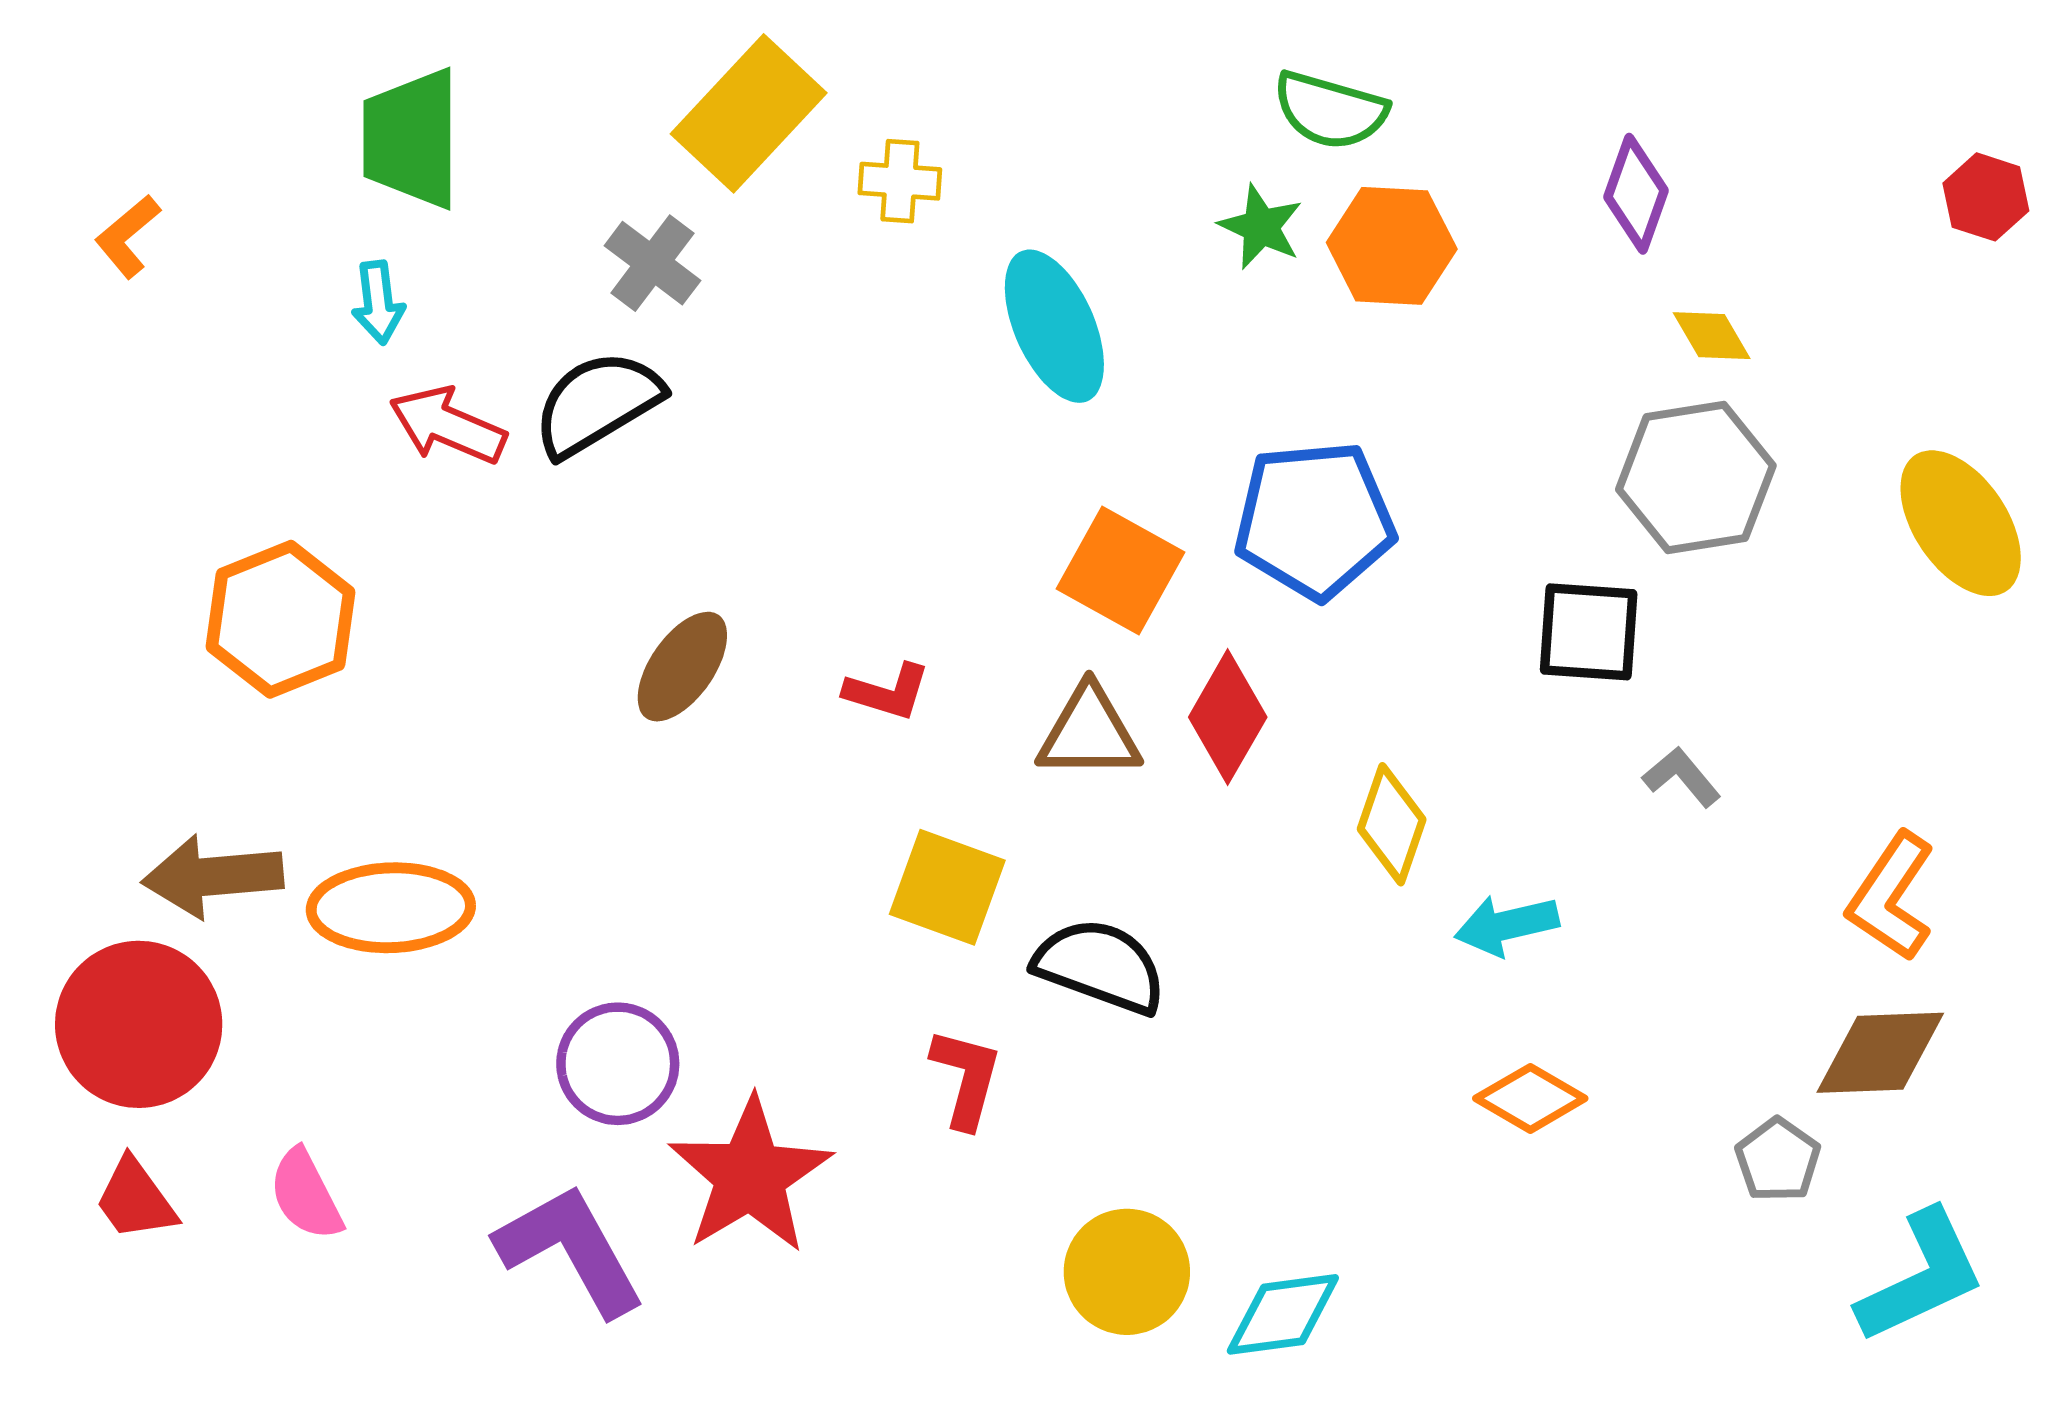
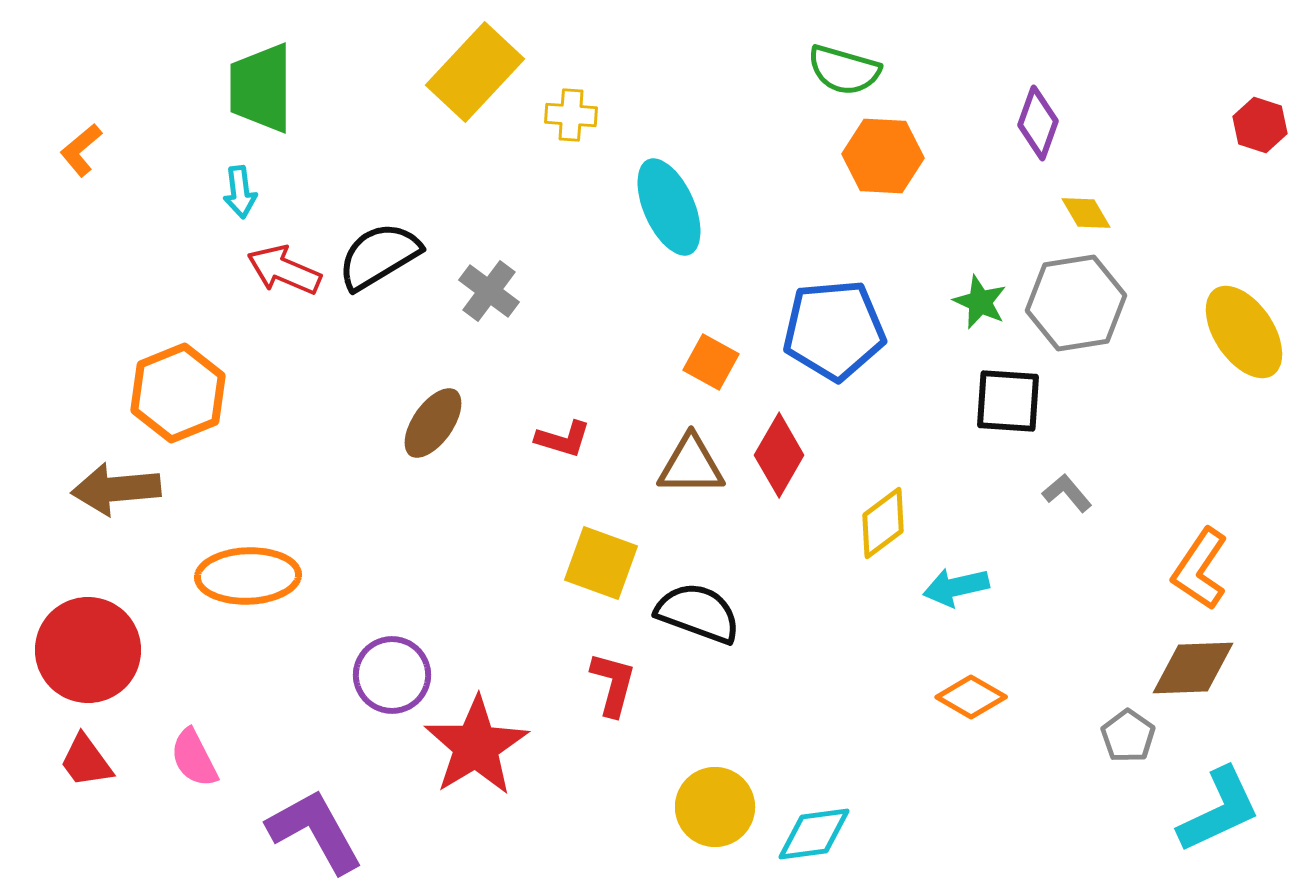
green star: (1261, 227) -> (980, 302), moved
gray cross: (652, 263) -> (489, 291), moved
orange square: (1121, 570) -> (711, 362), size x0.7
yellow diamond: (1392, 824) -> (883, 523), turned 34
brown arrow: (213, 876) -> (116, 489), moved
purple L-shape: (571, 1250) -> (315, 831), moved

